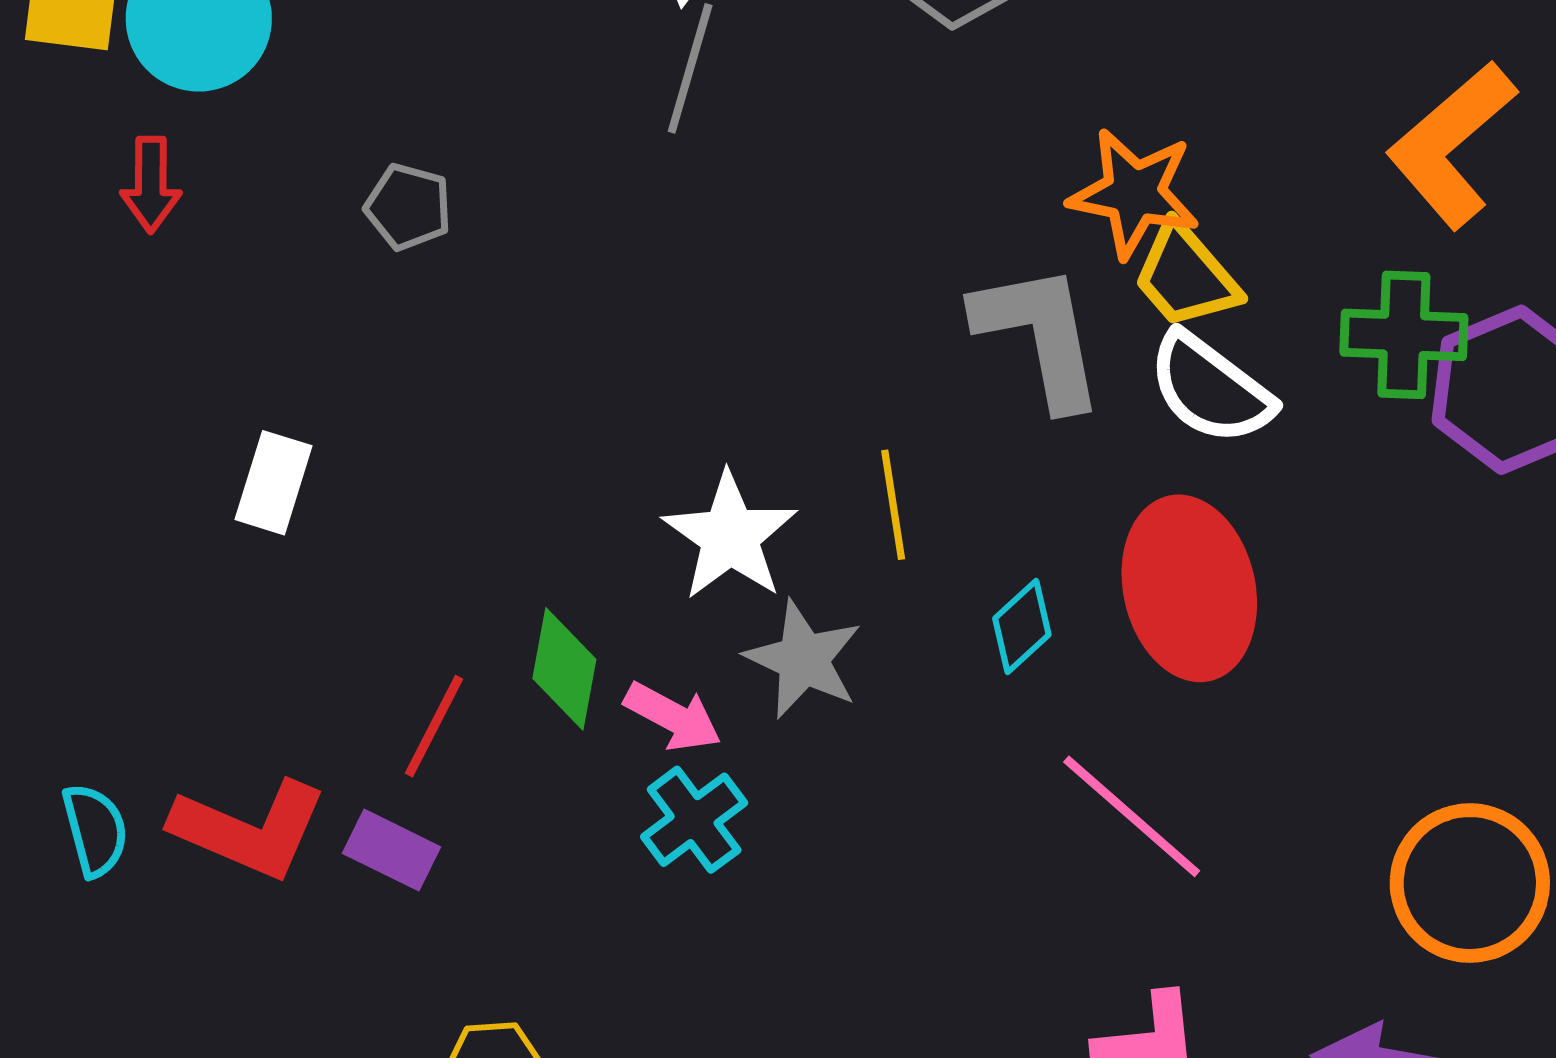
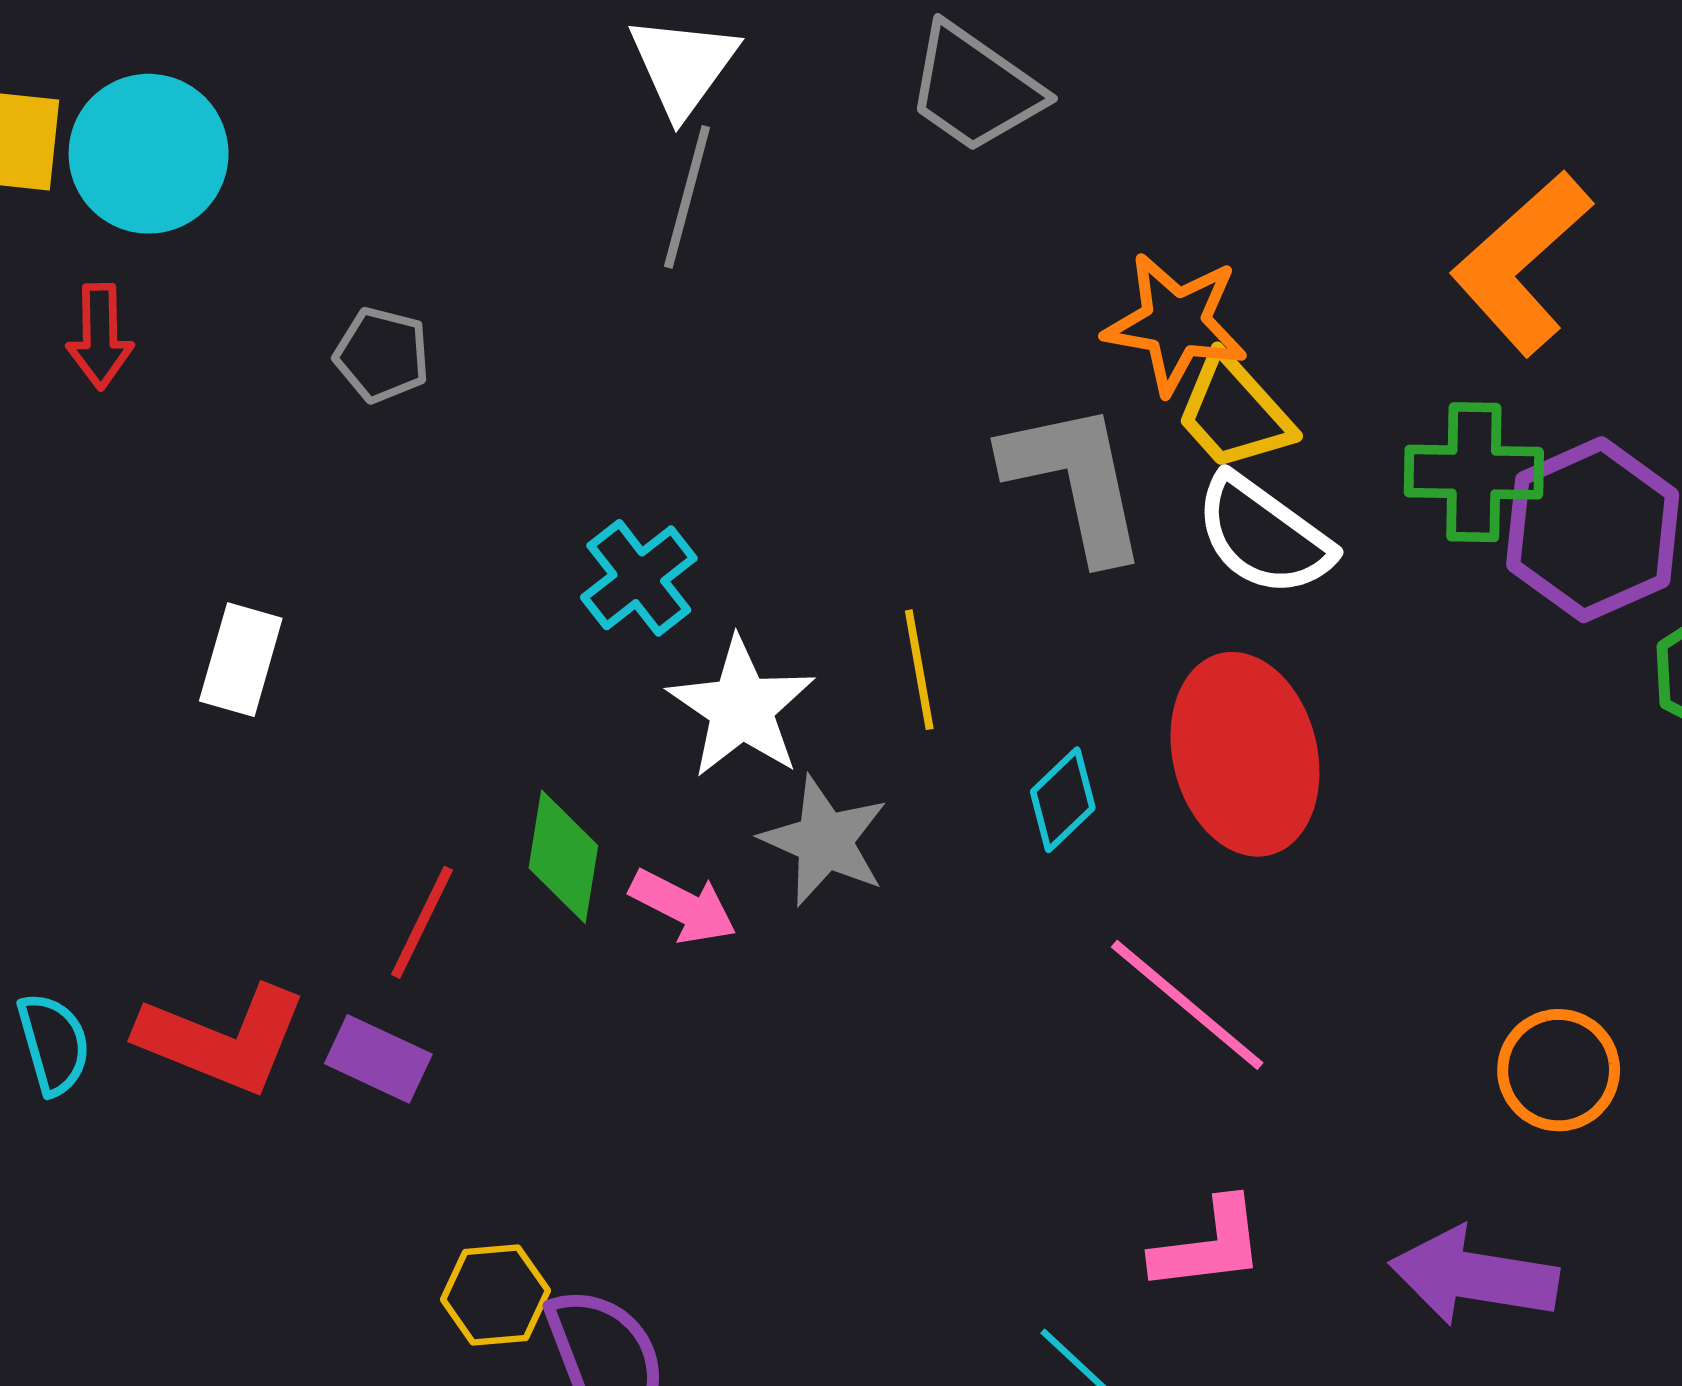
cyan cross: (694, 820) -> (639, 578), moved
orange circle: (1470, 883) -> (1559, 1070), size x0.7

